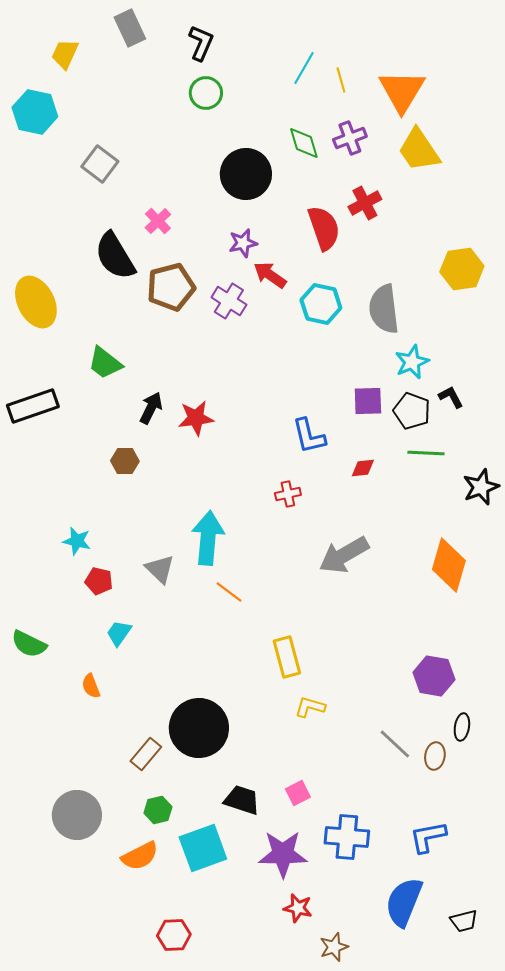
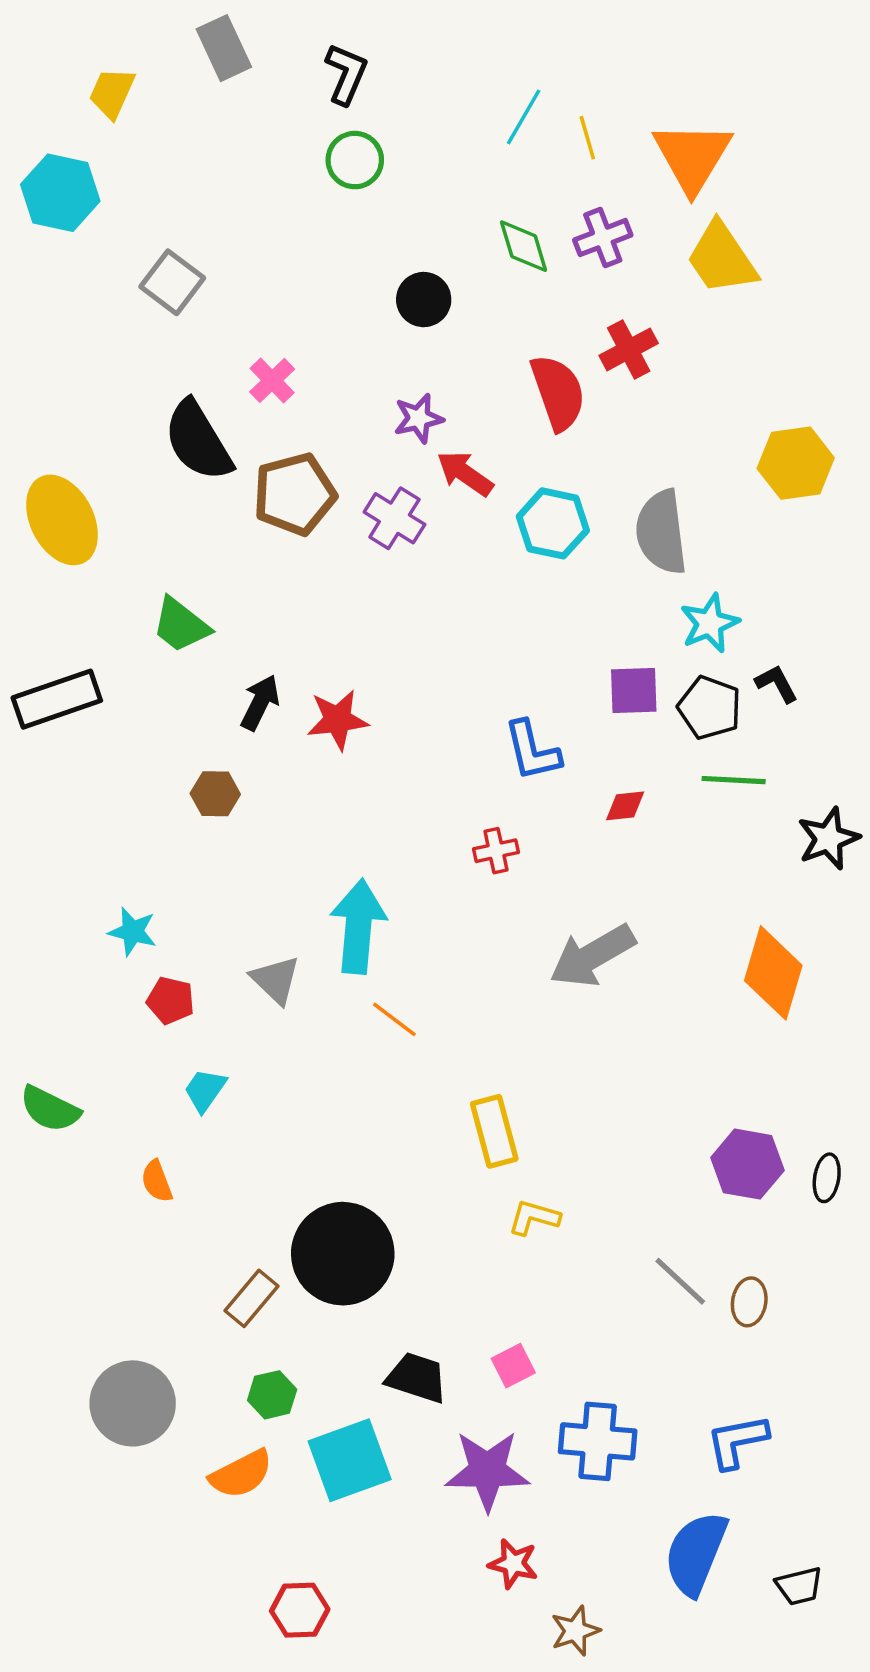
black circle: (246, 174) -> (424, 300), size x0.6
black ellipse: (462, 727) -> (827, 1178), moved

